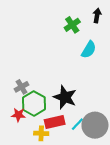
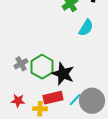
green hexagon: (34, 103) -> (42, 67), moved
red star: (18, 115) -> (18, 101), moved

